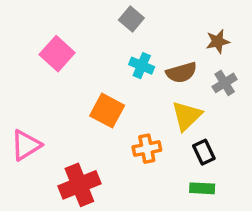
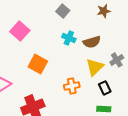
brown star: (218, 41) -> (104, 11), moved
gray cross: (225, 83) -> (117, 60), moved
orange square: (107, 111) -> (38, 64), moved

